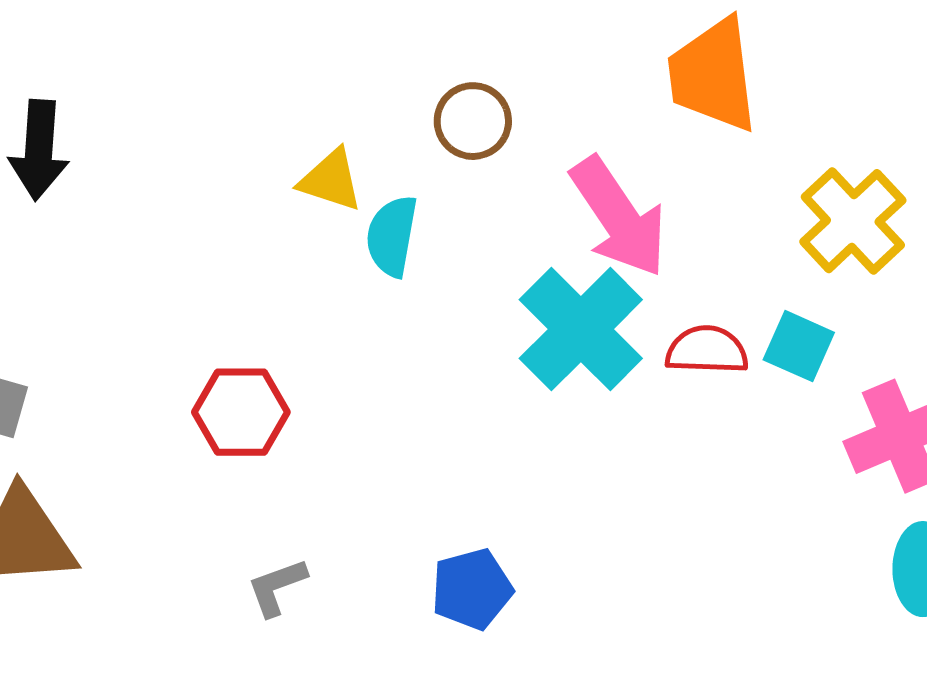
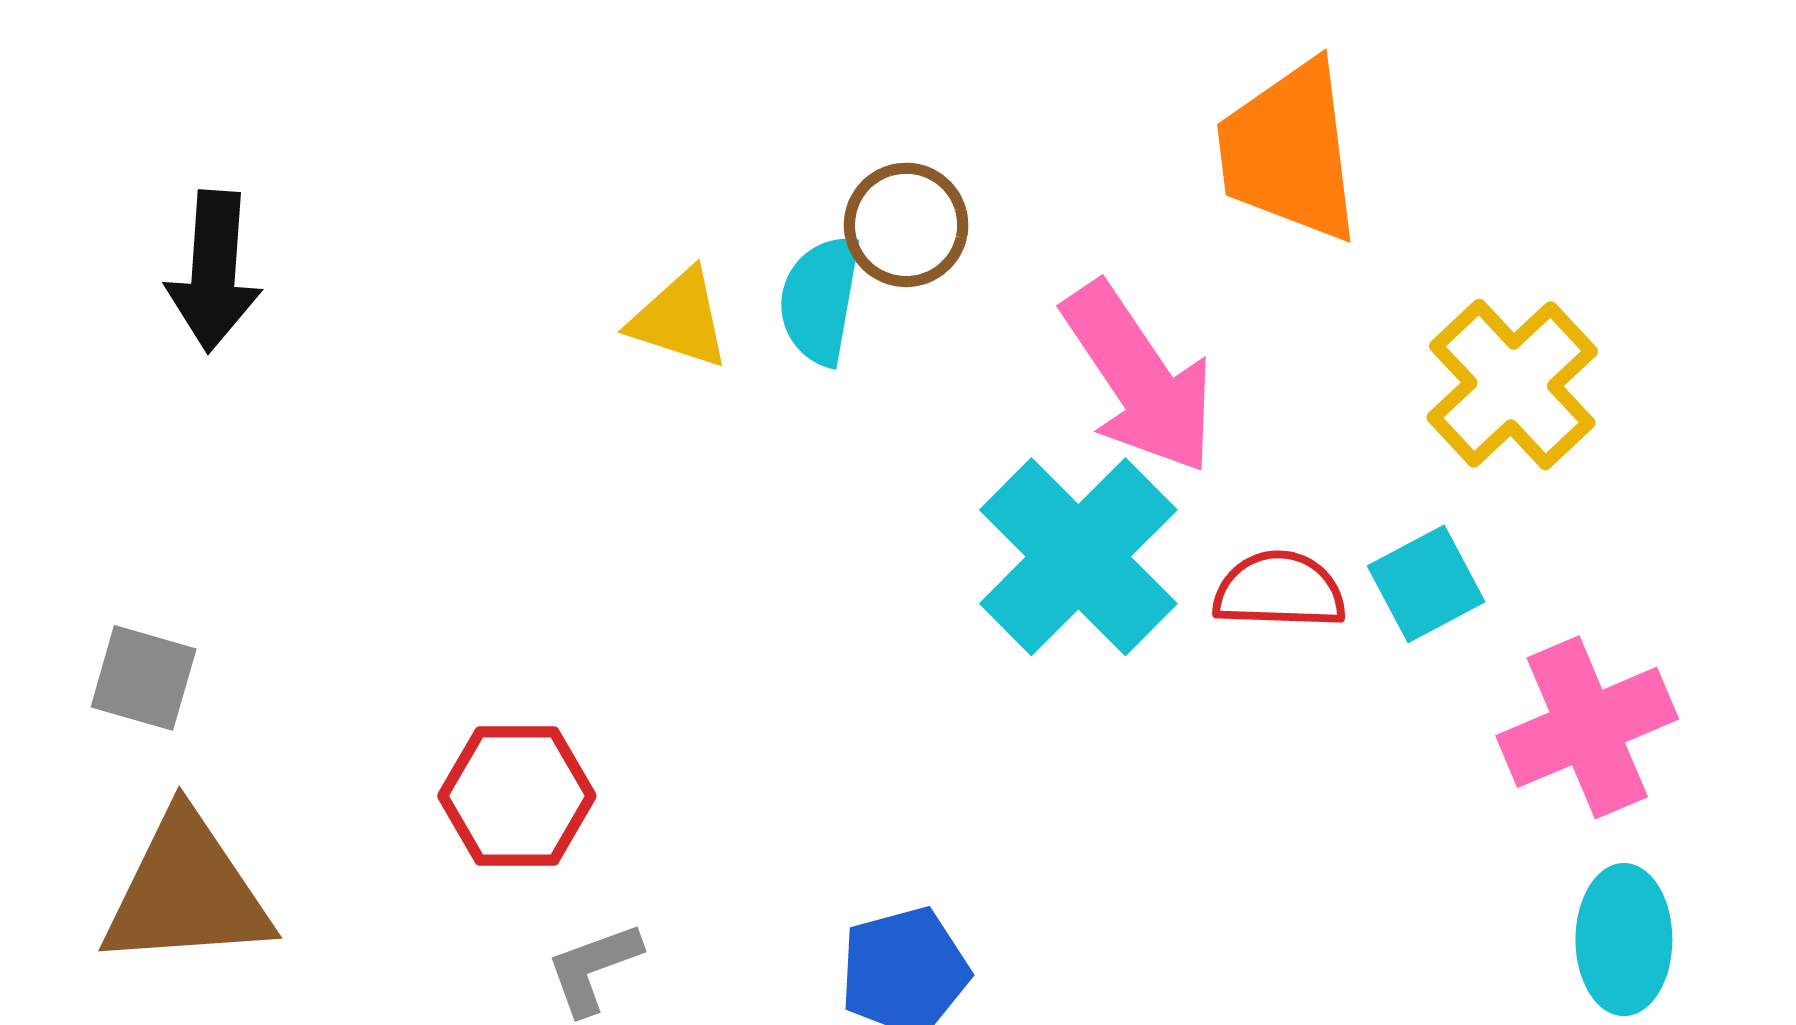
cyan semicircle: (392, 236) -> (820, 300), moved
cyan square: (799, 346) -> (1426, 584), turned 38
red hexagon: (241, 412) -> (517, 796), moved

